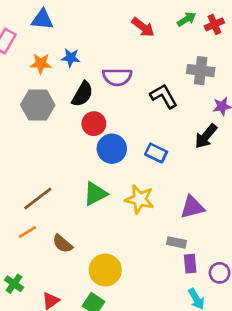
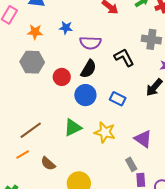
blue star: (71, 58) -> (66, 28), moved
black semicircle: (82, 94) -> (88, 69), moved
red circle: (94, 124) -> (62, 77), moved
purple triangle: (192, 207) -> (143, 139), turned 48
gray rectangle: (176, 242) -> (131, 164), turned 48

